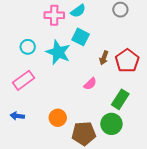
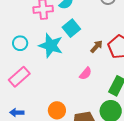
cyan square: (81, 37) -> (71, 28), turned 30
brown arrow: (104, 58) -> (97, 46), turned -152

